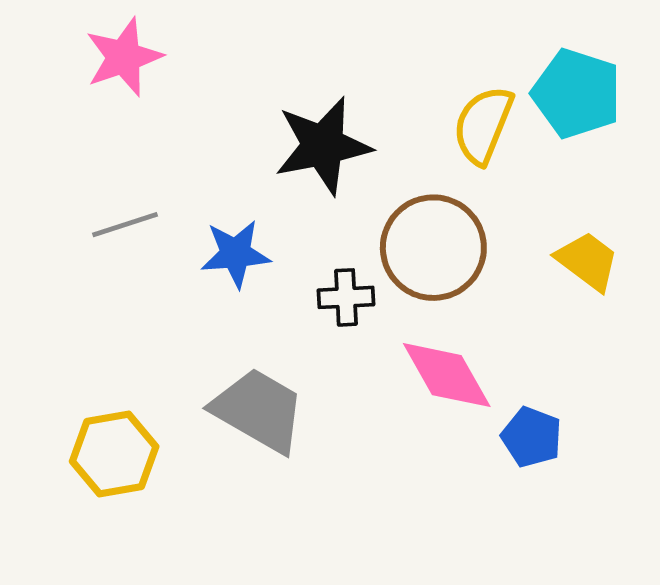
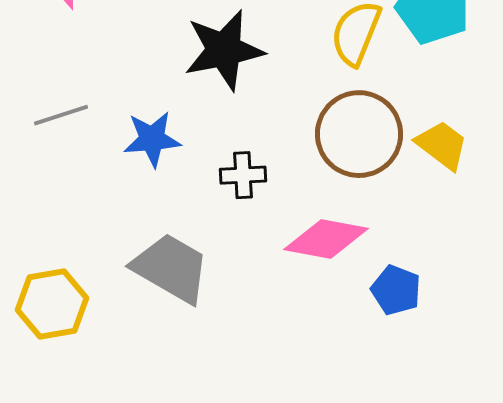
brown circle: (433, 248) -> (359, 134), moved
pink diamond: (447, 375) -> (326, 239), turned -50

